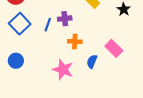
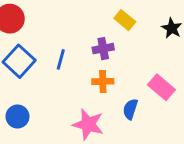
purple cross: (65, 19) -> (103, 49), moved

